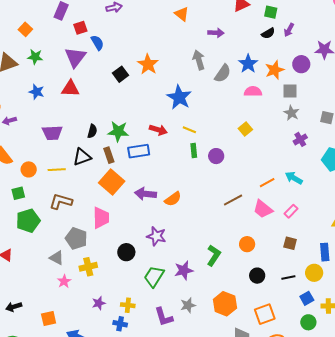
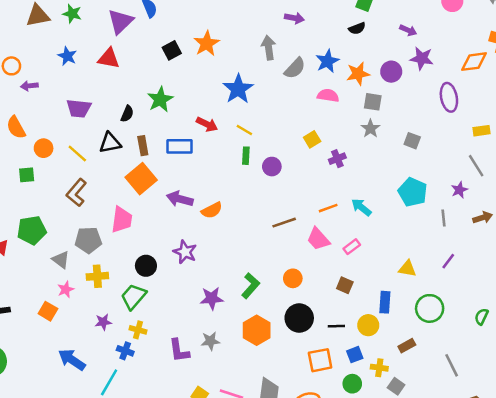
purple arrow: (289, 30) -> (408, 30), moved, turned -104
green star: (118, 131) -> (160, 99), moved, turned 30
purple cross: (300, 139) -> (337, 159), moved
yellow line: (57, 170) -> (77, 154), turned 36
brown L-shape: (61, 201) -> (76, 193), turned -75
green pentagon: (28, 221) -> (32, 230), moved
gray pentagon: (76, 238) -> (88, 240), turned -30
green trapezoid: (154, 276) -> (134, 296), moved
black circle: (257, 276) -> (299, 318), size x1.5
orange hexagon: (225, 304) -> (257, 330), moved
orange square: (265, 314) -> (320, 360), moved
orange square: (49, 318) -> (48, 311), moved, turned 35

